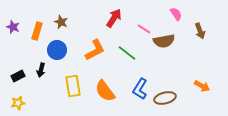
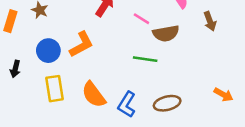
blue circle: (57, 50) -> (48, 51), moved
green line: (127, 53) -> (145, 59), moved, turned -30
orange arrow: (202, 86) -> (223, 95), moved
blue L-shape: (140, 89) -> (127, 104), moved

